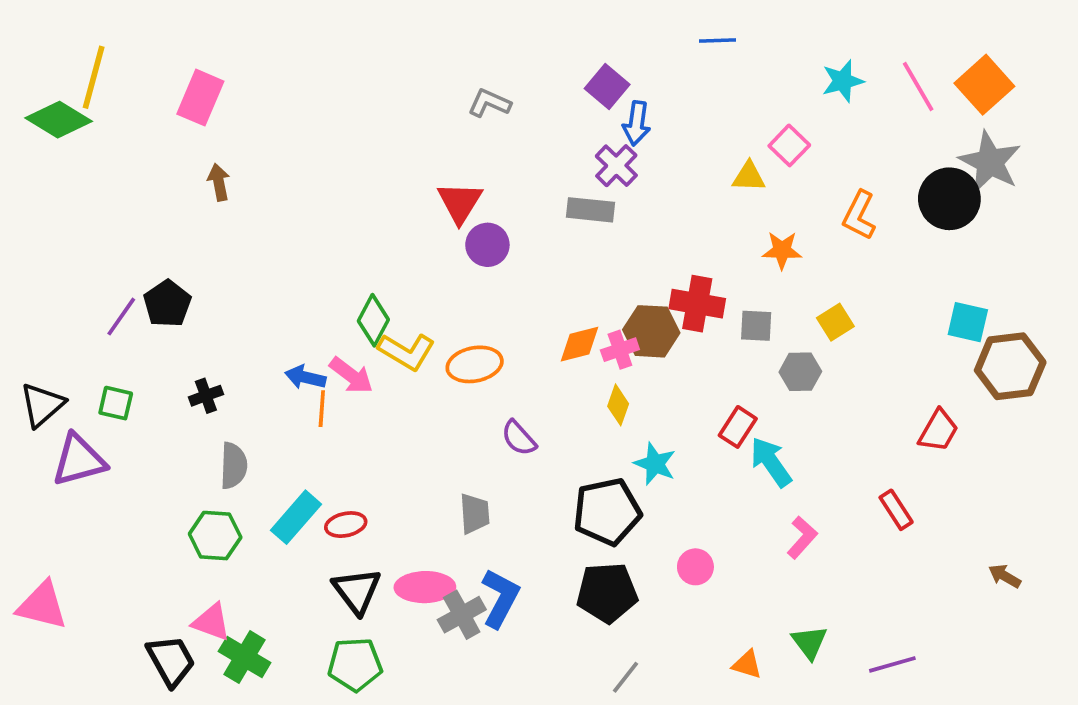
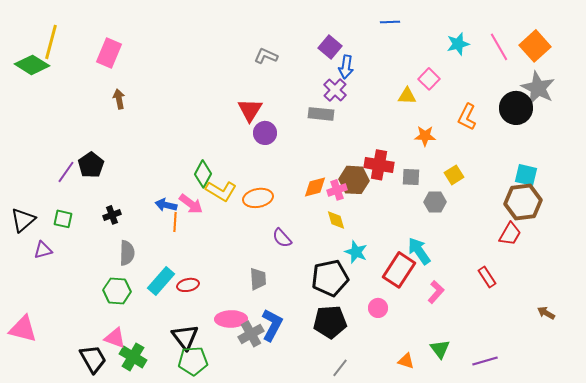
brown hexagon: (1010, 366) -> (523, 202), moved
yellow diamond: (618, 405) -> (336, 220), turned -35
red rectangle: (738, 427) -> (399, 270), moved, size x1.6
purple triangle: (79, 460) -> (43, 250), size x0.6
black triangle: (357, 591) -> (185, 337), moved

